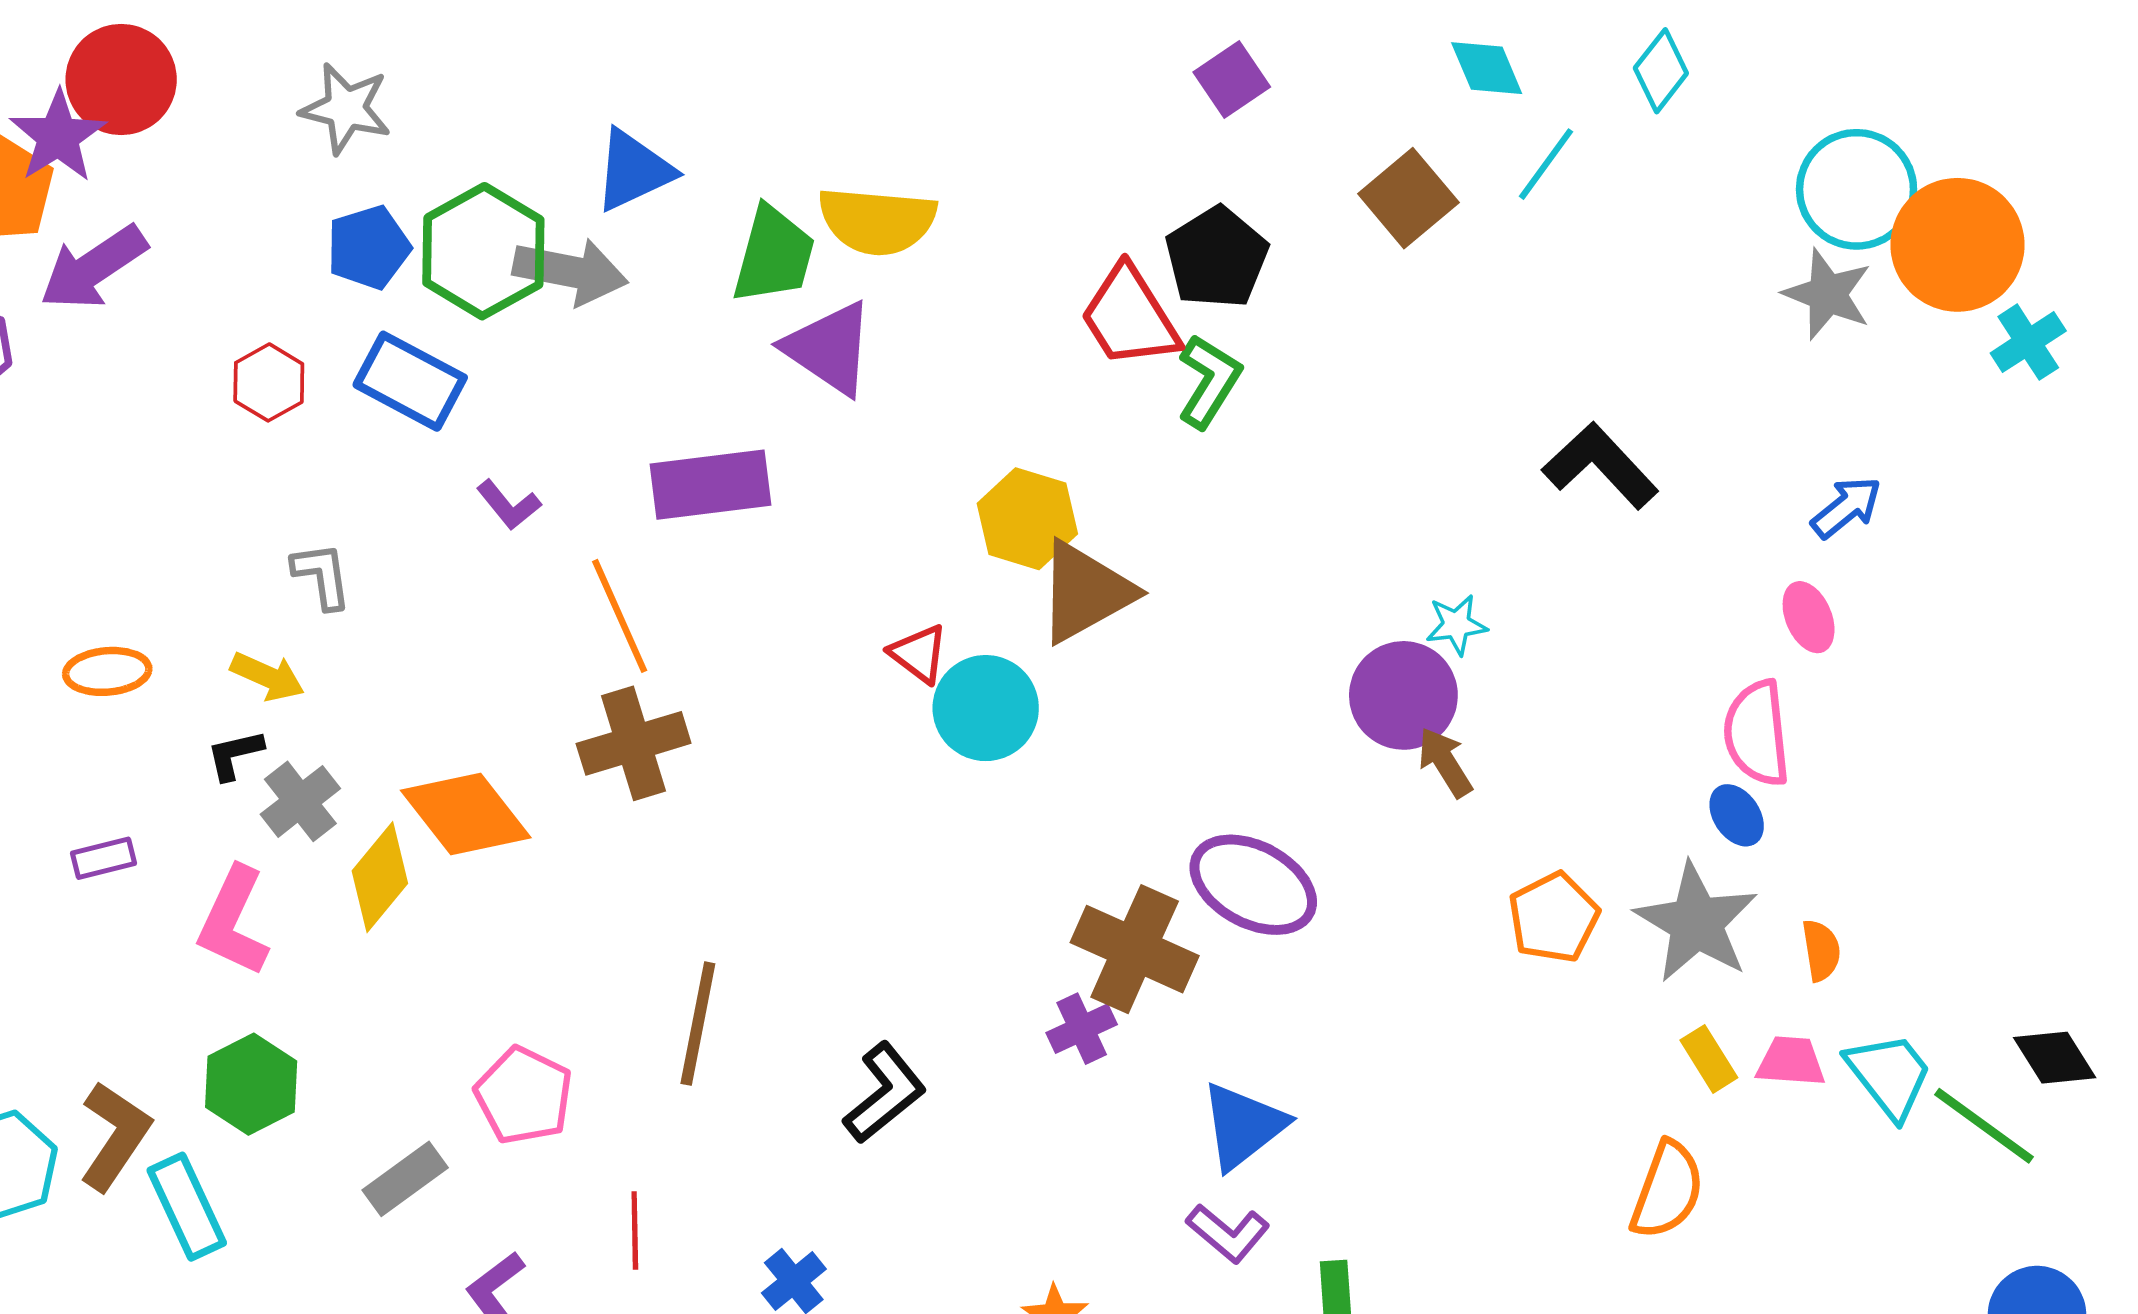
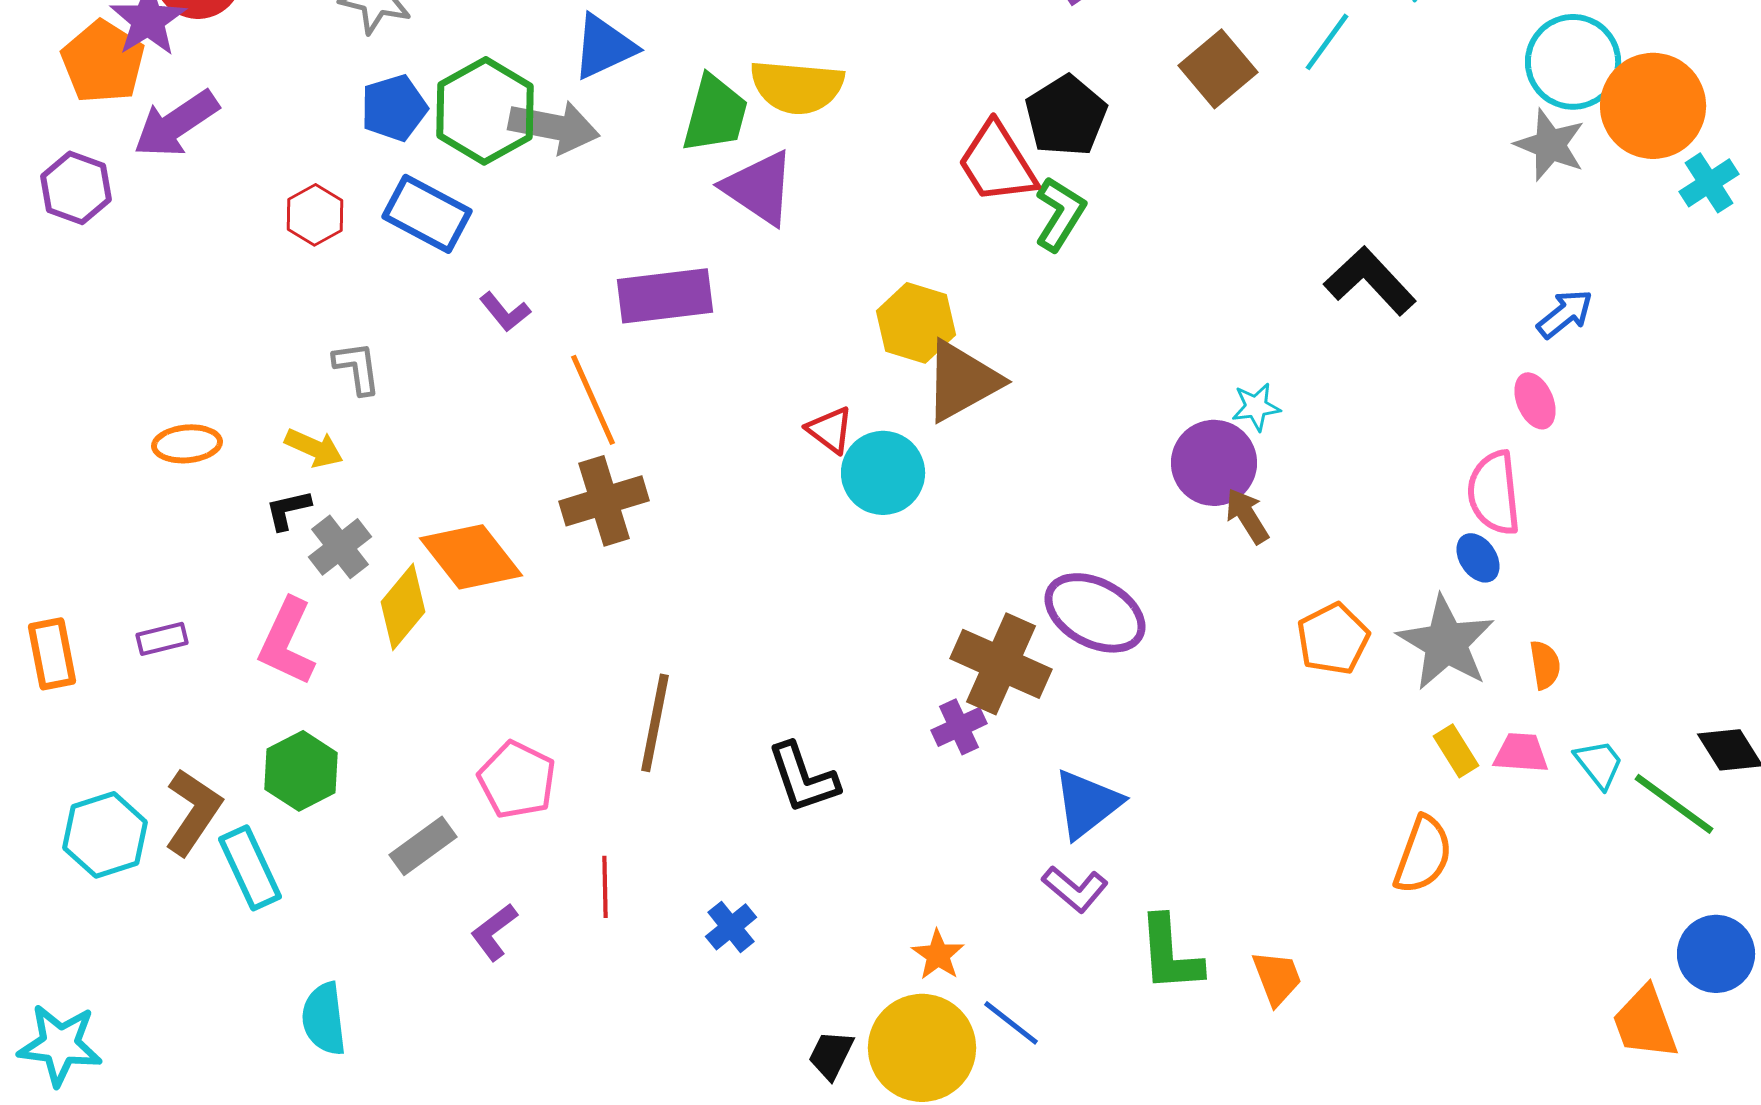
purple rectangle: (103, 858) -> (162, 639), moved
cyan trapezoid: (1889, 1075) -> (1599, 764), size x0.7
black L-shape: (885, 1093) -> (803, 778), turned 110

